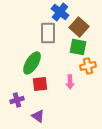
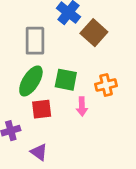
gray rectangle: (48, 33) -> (35, 41), moved
green square: (78, 47) -> (66, 80), moved

